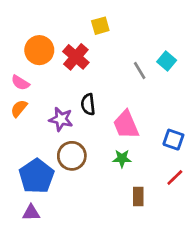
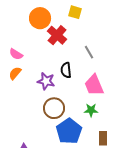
yellow square: (100, 26) -> (75, 12), turned 32
orange circle: (39, 50) -> (40, 18), moved
gray line: (140, 70) -> (89, 52), moved
blue pentagon: (37, 176) -> (69, 131), moved

